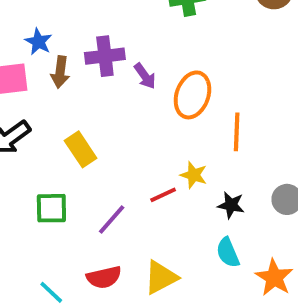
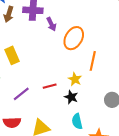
yellow star: (194, 175) -> (75, 79), moved
black star: (231, 205) -> (71, 97), moved

